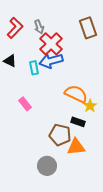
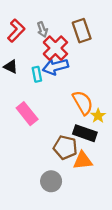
brown rectangle: (88, 28) -> (82, 31), moved
orange semicircle: (76, 94) -> (83, 103), turned 35
pink rectangle: (25, 104) -> (27, 114), size x1.5
black rectangle: (78, 122) -> (85, 133), size x1.5

